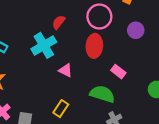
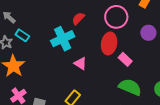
pink rectangle: (118, 72) -> (125, 59), moved
green semicircle: (102, 94) -> (130, 87), moved

